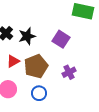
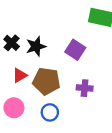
brown pentagon: (36, 66) -> (46, 81), turned 30
purple cross: (69, 72) -> (85, 88), turned 32

